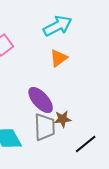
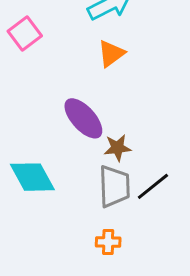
gray trapezoid: (45, 127) -> (114, 186), moved

